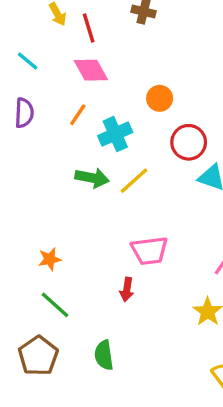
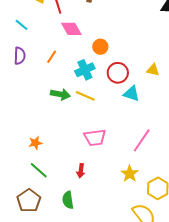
pink diamond: (91, 70) -> (71, 29), moved
cyan cross: (115, 134) -> (85, 70), moved
yellow line: (134, 181) -> (85, 96), turned 66
red arrow: (127, 289) -> (81, 171), moved

